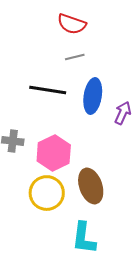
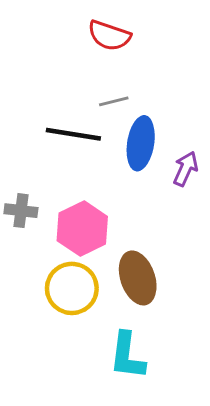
gray line: (75, 57) -> (114, 101), moved

